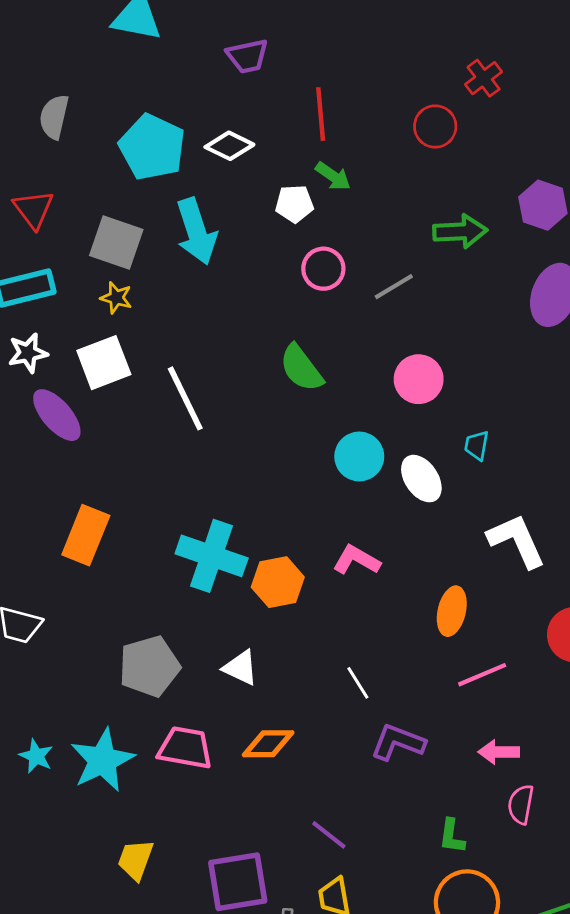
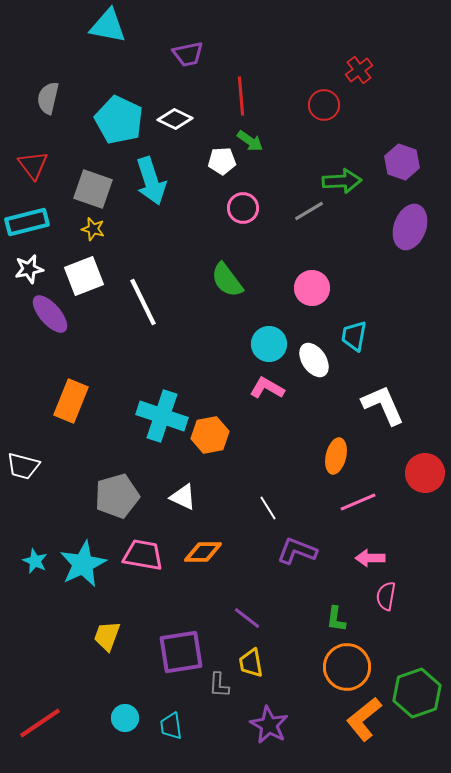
gray line: (394, 287) -> (309, 211), moved
cyan trapezoid: (477, 445) -> (354, 336), size x1.4
pink L-shape: (356, 560) -> (267, 388), moved

